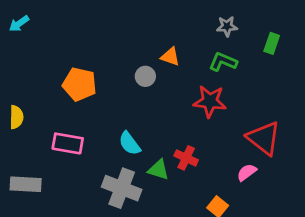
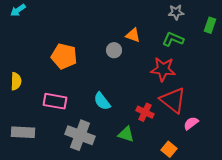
red triangle: (264, 138) -> (173, 100), moved
green triangle: (158, 170) -> (126, 134), moved
gray cross: (122, 188) -> (80, 135), moved

